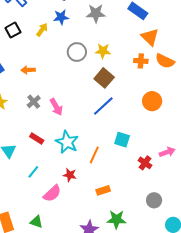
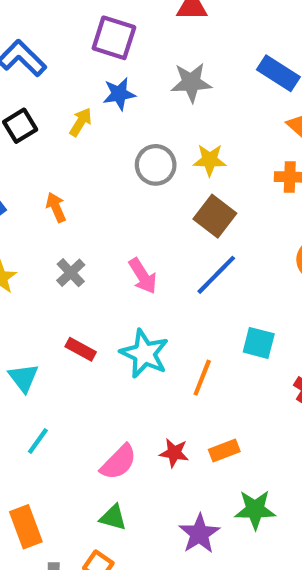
orange arrow: (28, 70) -> (56, 207), turned 72
pink arrow: (56, 107) -> (143, 276), moved
cyan line: (33, 172) -> (38, 441), moved
red star: (70, 175) -> (174, 453), moved
green triangle: (36, 222) -> (113, 518), moved

